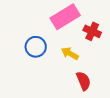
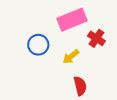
yellow arrow: (70, 53) -> (71, 57), turned -78

